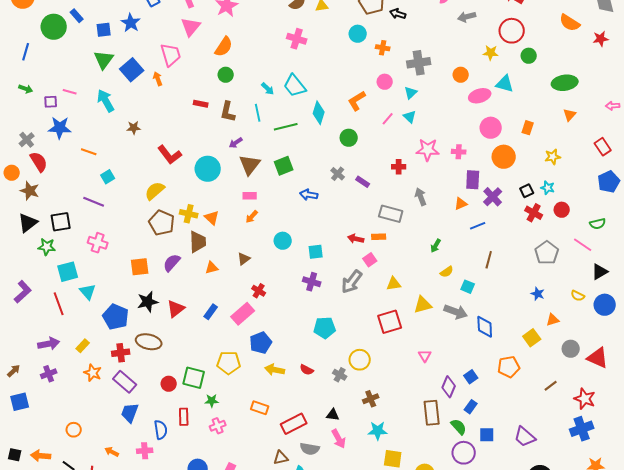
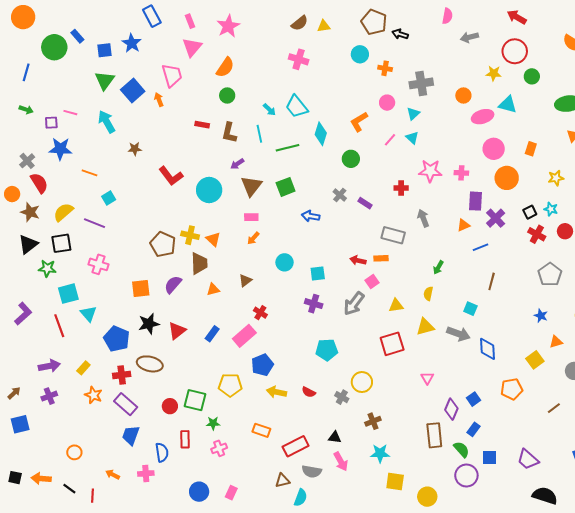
yellow semicircle: (155, 191) -> (63, 212), moved
yellow semicircle: (447, 272) -> (428, 294), moved, turned 136

